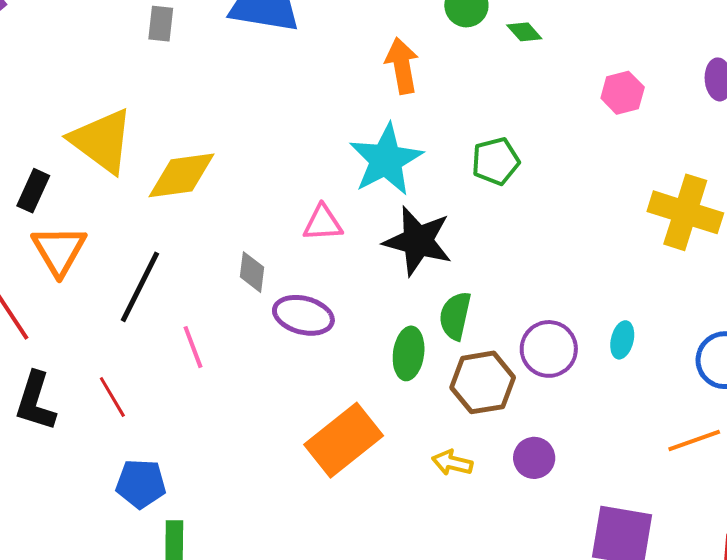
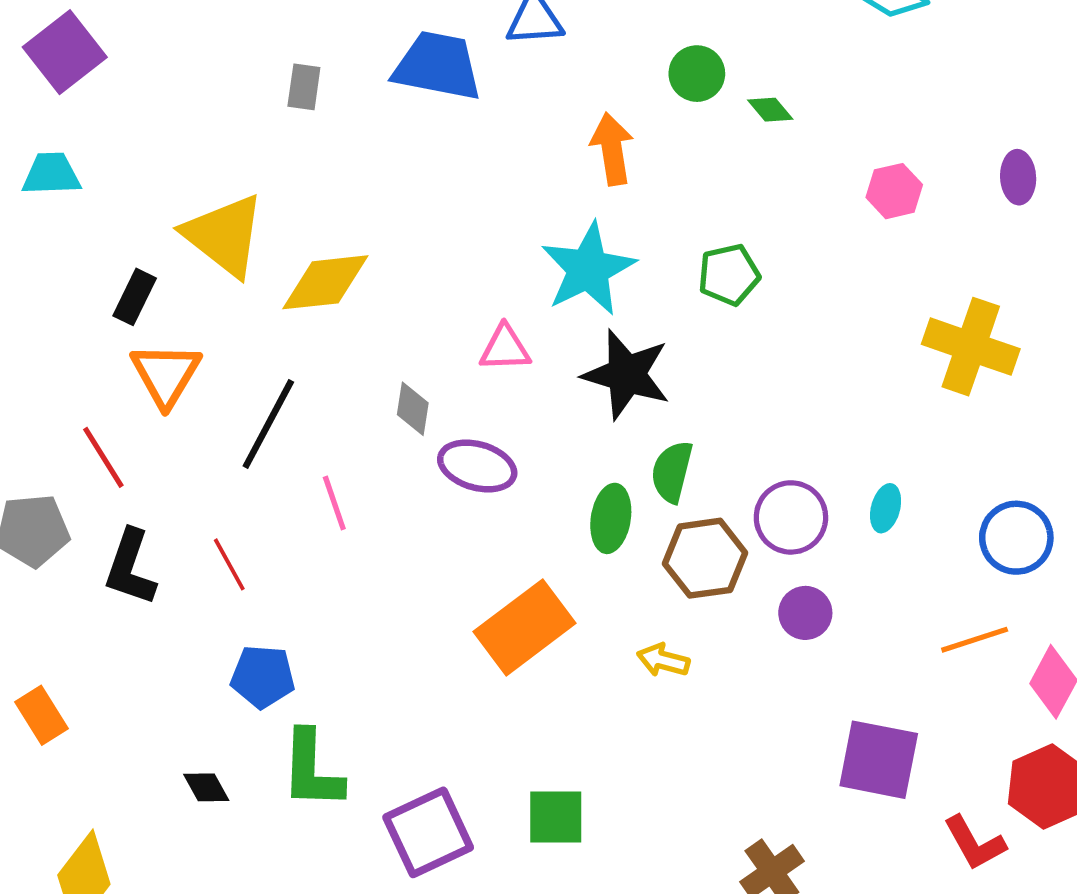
purple circle: (534, 458) -> (805, 613), moved

